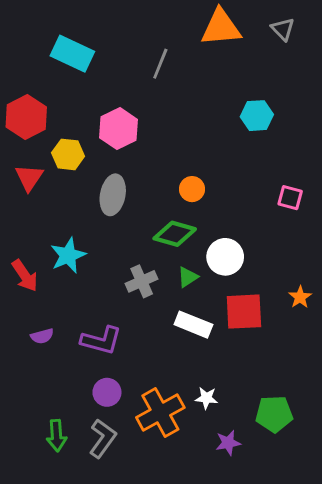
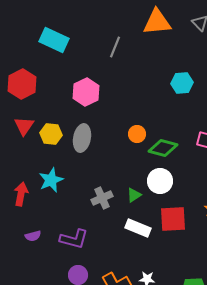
yellow hexagon: (68, 154) -> (51, 134), moved
green diamond: (175, 234) -> (163, 148), moved
red arrow: (25, 276) -> (21, 194), turned -135

